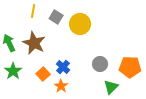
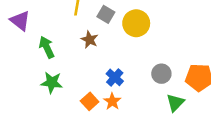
brown star: (34, 43) -> (90, 40), moved, size x0.6
green star: (13, 71) -> (52, 82), turned -30
orange square: (43, 74) -> (90, 101), moved

